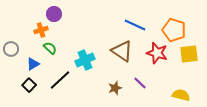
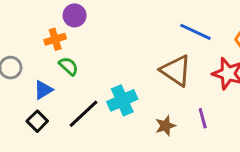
cyan cross: (85, 60) -> (122, 100), moved
purple line: (140, 83) -> (203, 118), turned 32

